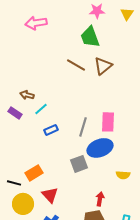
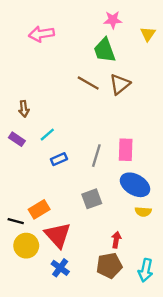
yellow triangle: (127, 14) -> (148, 34), moved
brown arrow: (27, 95) -> (24, 109), moved, turned -112
blue ellipse: (100, 148) -> (135, 185), moved, turned 50
red triangle: (50, 195) -> (58, 235), size x1.4

